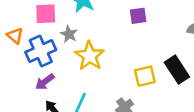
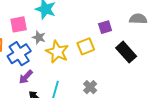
purple square: (138, 16) -> (105, 27), moved
yellow square: (145, 76) -> (86, 46), moved

